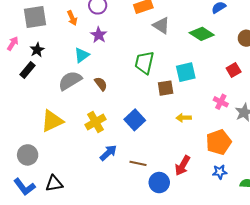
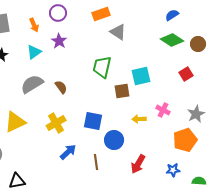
green diamond: (202, 34) -> (172, 40), moved
cyan triangle: (82, 55) -> (34, 52), moved
pink cross: (221, 102) -> (163, 110), moved
blue square: (135, 120) -> (93, 121), turned -36
orange pentagon: (219, 142) -> (185, 140), moved
brown line: (138, 163) -> (96, 162), turned 70
blue circle: (159, 183) -> (114, 140), moved

